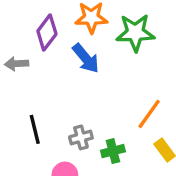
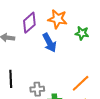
green star: (135, 33) -> (82, 33), size x0.6

